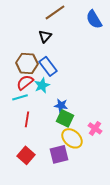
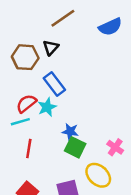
blue semicircle: (94, 19) -> (110, 27), turned -84
brown hexagon: (27, 63) -> (25, 57), moved
pink cross: (95, 128) -> (115, 147), moved
yellow ellipse: (72, 138) -> (98, 175), moved

